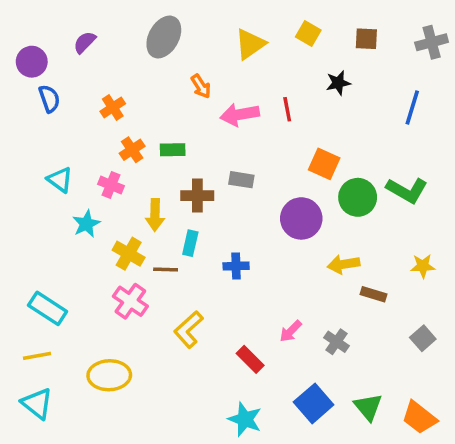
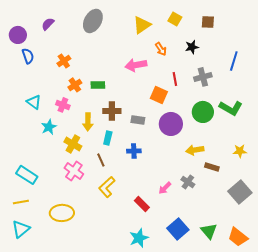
gray cross: (432, 42) -> (203, 77), moved
orange arrow: (201, 86) -> (161, 49), moved
red line: (287, 109) -> (175, 79), moved
orange square: (324, 164) -> (159, 95), moved
gray rectangle: (241, 180) -> (138, 120), moved
brown line: (166, 270) -> (101, 160), moved, turned 64
gray square: (423, 338) -> (240, 192), size x1.6
gray cross: (336, 342) -> (188, 182), moved
cyan triangle: (37, 403) -> (21, 229), turned 42
cyan star: (245, 419) -> (139, 238), turned 30

